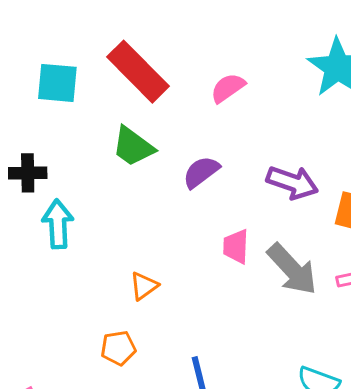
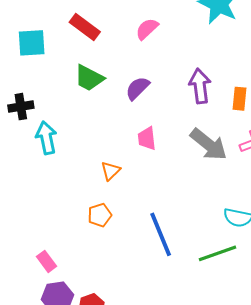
red rectangle: (138, 72) -> (85, 27), size x0.7
purple arrow: (292, 183) -> (200, 86), turned -108
pink trapezoid: (236, 246) -> (147, 138), moved

